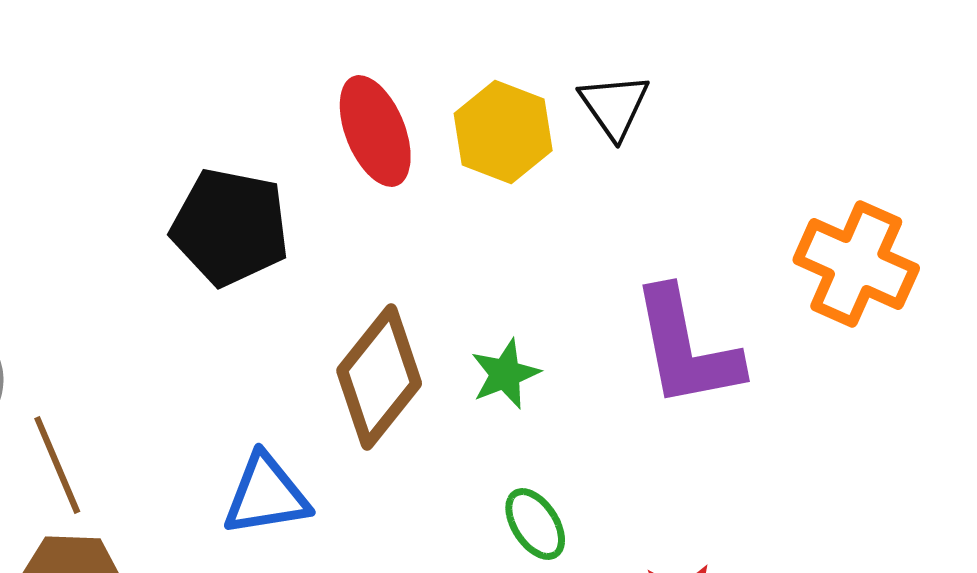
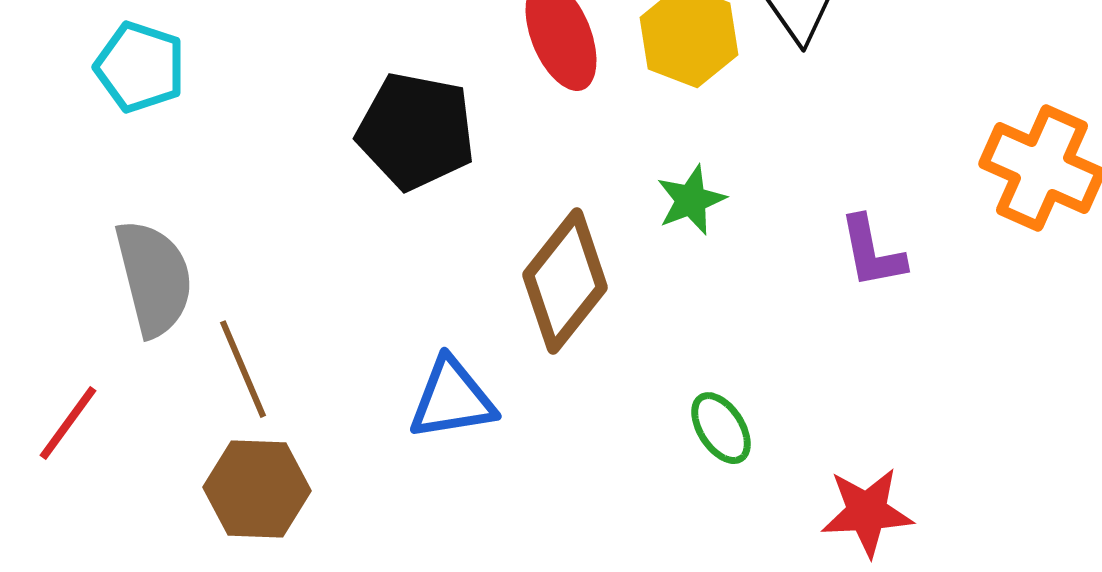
purple L-shape: (686, 348) -> (872, 252), size x0.6
green star: (505, 374) -> (691, 200), moved

